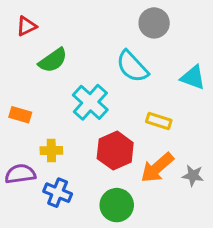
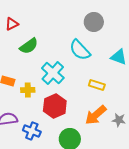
yellow cross: (51, 151) -> (28, 90), moved
red hexagon: (115, 151) -> (55, 106), moved

